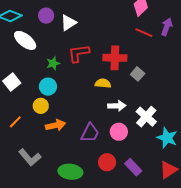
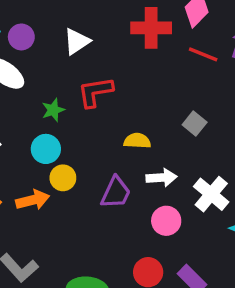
purple circle: (46, 16) -> (21, 37), moved
red cross: (115, 58) -> (151, 28), moved
yellow circle: (41, 106) -> (63, 178), moved
orange arrow: (56, 125) -> (33, 200), moved
purple trapezoid: (90, 133) -> (116, 193), moved

